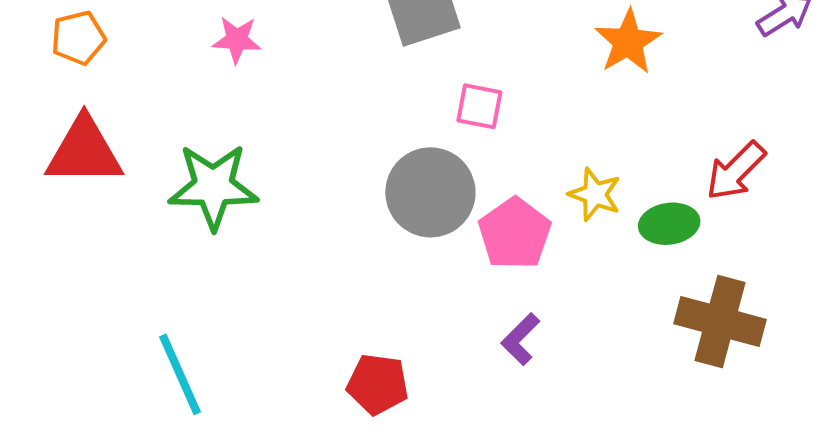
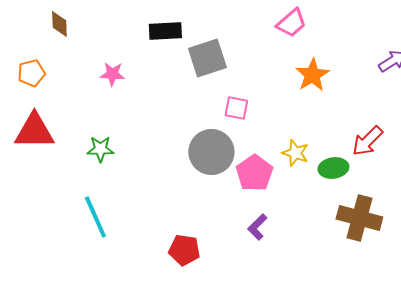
green star: (213, 187) -> (100, 149), size x0.6
cyan line: (180, 374) -> (95, 217), moved

